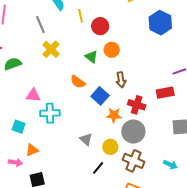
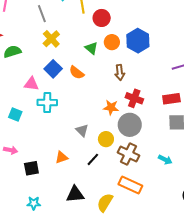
blue hexagon: (160, 23) -> (138, 41), moved
red rectangle: (165, 93) -> (171, 99), moved
blue square: (100, 96) -> (53, 69), moved
orange triangle: (32, 150) -> (62, 157), moved

